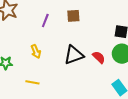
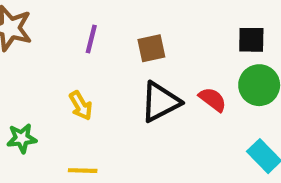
brown square: (73, 16) -> (151, 48), moved

